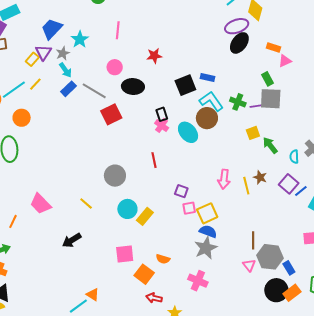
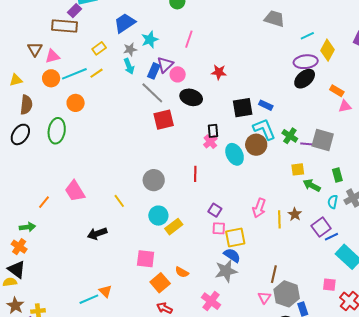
purple triangle: (43, 52) -> (165, 65), moved
green rectangle: (267, 79) -> (337, 175), moved
blue rectangle: (69, 89) -> (154, 71), moved, turned -35
green arrow: (270, 145) -> (312, 185), turned -36

